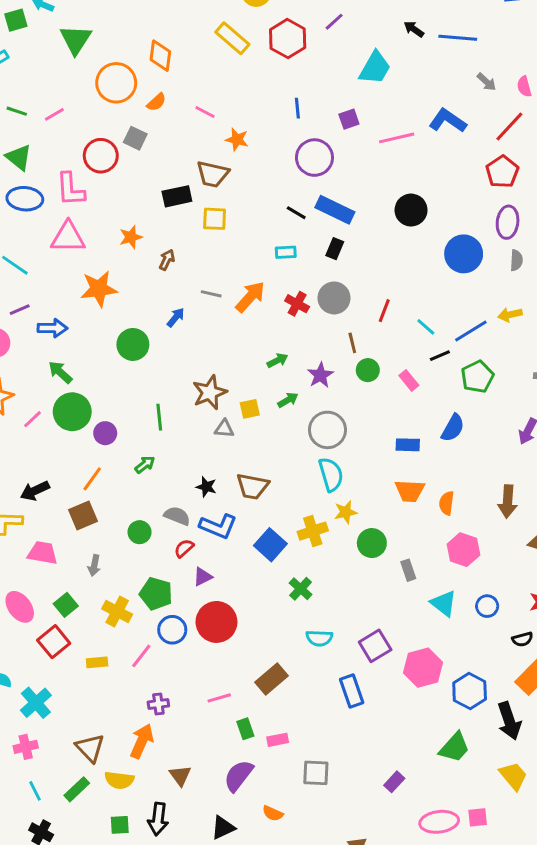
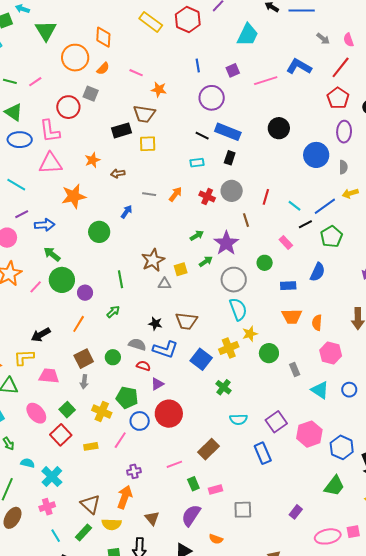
brown arrow: (167, 260) -> (118, 173), turned -120
gray semicircle: (516, 260) -> (343, 167), moved
orange arrow: (250, 297) -> (175, 194), size x0.7
green circle: (368, 370) -> (265, 263), moved
purple star: (320, 375) -> (226, 243), size x1.4
brown square: (83, 515) -> (84, 359), moved
red semicircle: (184, 548) -> (143, 366), turned 64

